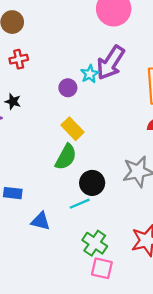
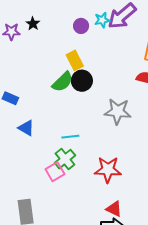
black circle: (92, 183) -> (82, 81), moved
cyan line: (80, 204) -> (70, 137), moved
pink square: (102, 268) -> (55, 172), moved, turned 30

